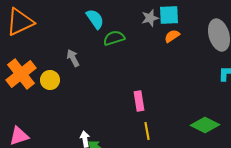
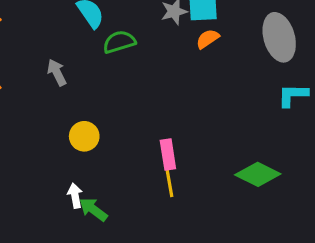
yellow circle: (50, 80) -> (84, 136), moved
pink rectangle: (139, 101) -> (168, 155), moved

